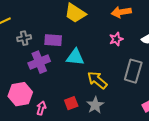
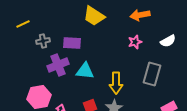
cyan triangle: (75, 57) -> (85, 71), moved
yellow arrow: (97, 80) -> (116, 83), turned -130

